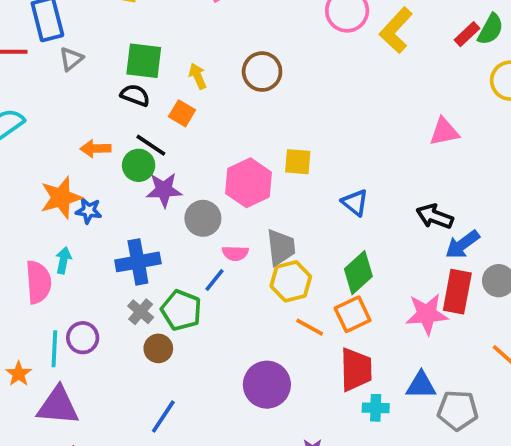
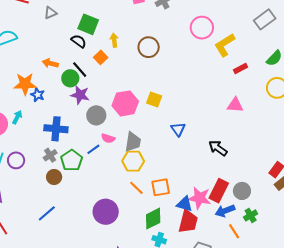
red rectangle: (467, 34) -> (240, 68), moved
blue arrow: (462, 244) -> (225, 211), moved
green diamond: (358, 273) -> (153, 219), moved
red trapezoid: (356, 370) -> (188, 222), moved
blue triangle: (421, 385) -> (185, 204), moved

